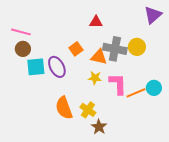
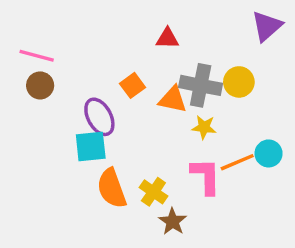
cyan square: (36, 67) -> (91, 146), moved
yellow star: (95, 78) -> (204, 127), moved
pink L-shape: (118, 84) -> (206, 176), moved

